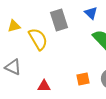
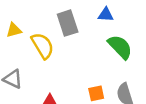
blue triangle: (91, 13) -> (106, 15), turned -40

